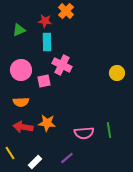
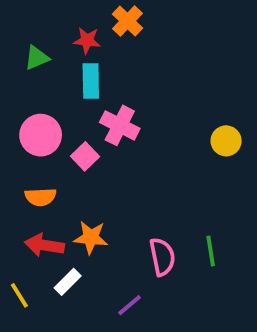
pink square: (44, 81) -> (85, 156), turned -32
pink semicircle: (84, 133) -> (162, 257), turned -96
white rectangle: (35, 162) -> (68, 282), moved

